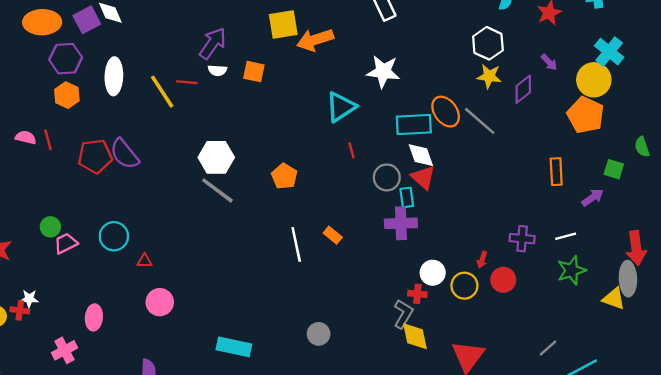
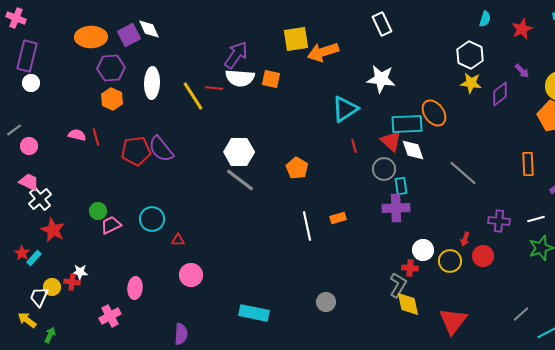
white semicircle: (217, 70) -> (240, 78), size x1.8
gray line: (480, 121) -> (463, 173), moved
red triangle: (423, 177) -> (391, 141), moved
orange rectangle: (333, 235) -> (338, 218), turned -56

